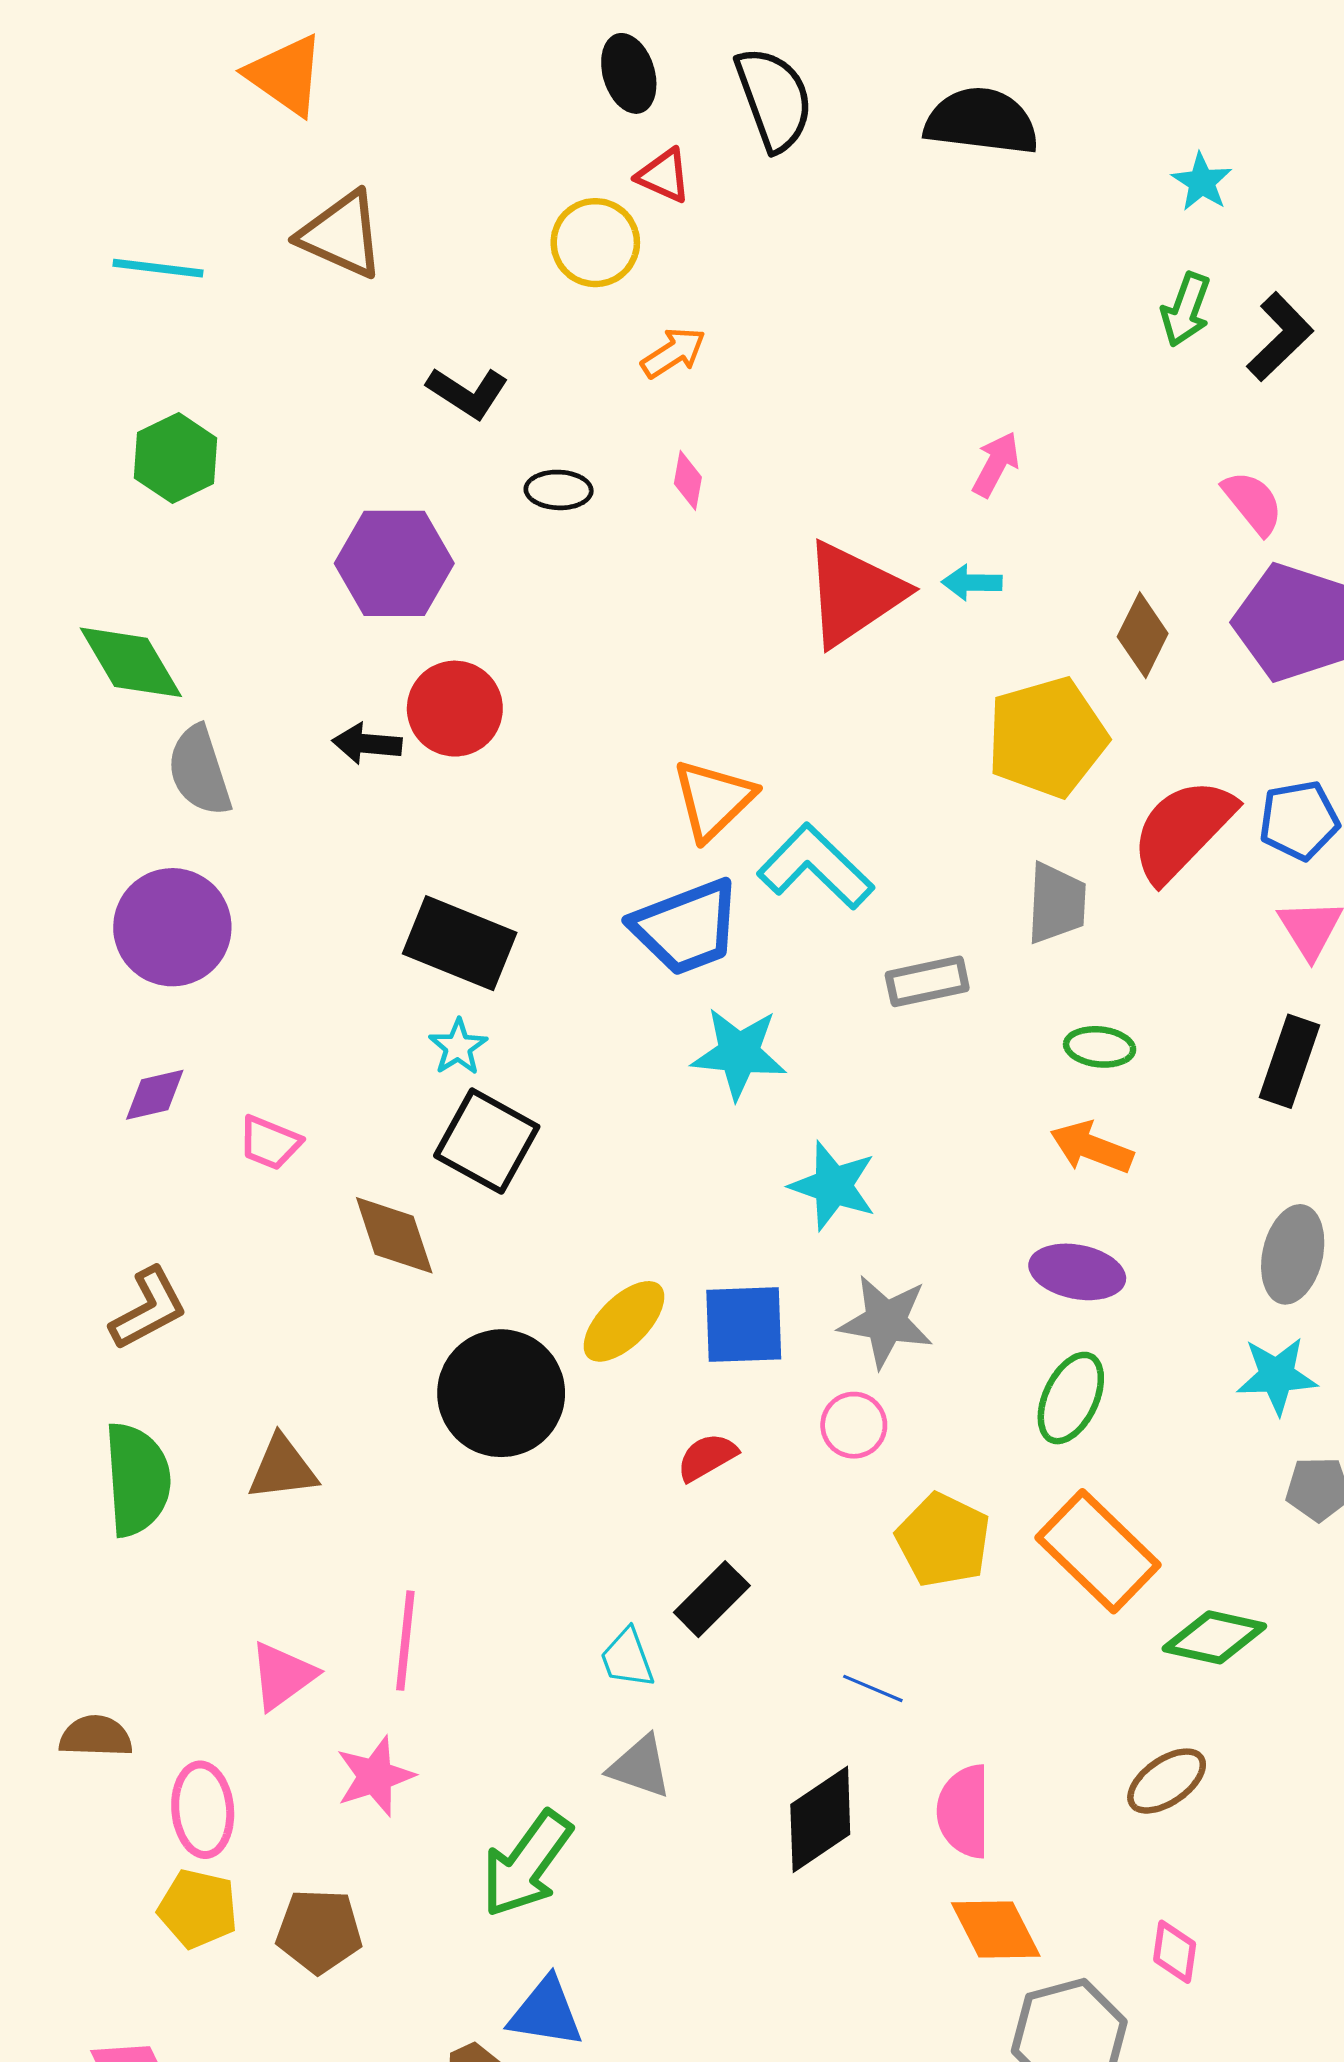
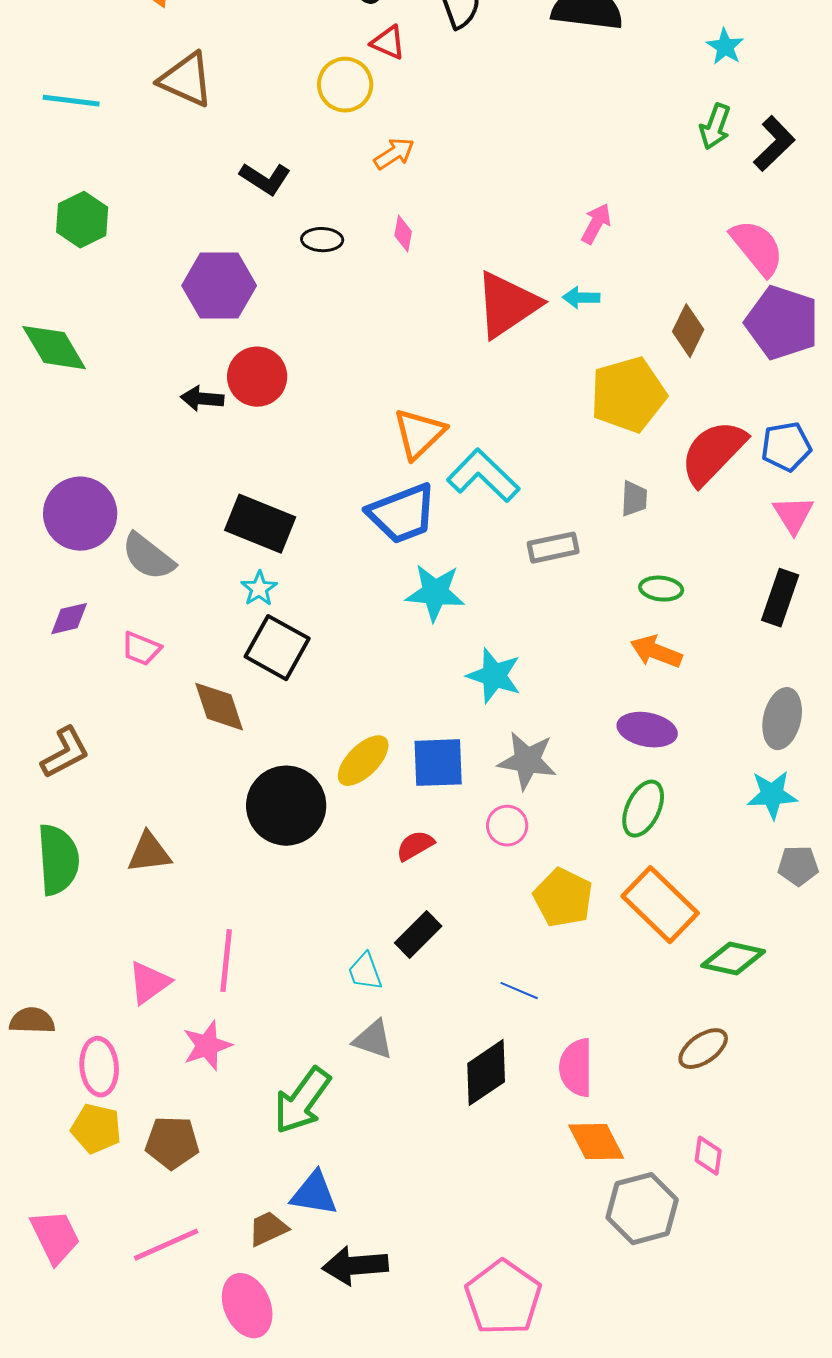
pink semicircle: (1253, 503) -> (757, 248), size x1.4
gray semicircle: (199, 771) -> (148, 557), moved, turned -34
gray trapezoid: (1056, 903) -> (634, 499), size x0.7

